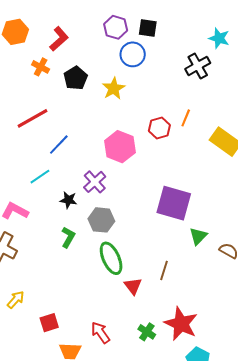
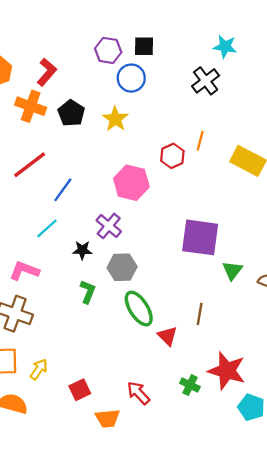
orange cross: (41, 67) -> (31, 106), size x1.5

